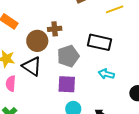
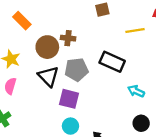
black triangle: (32, 66) -> (48, 76), moved
cyan arrow: (106, 74) -> (136, 91), moved

